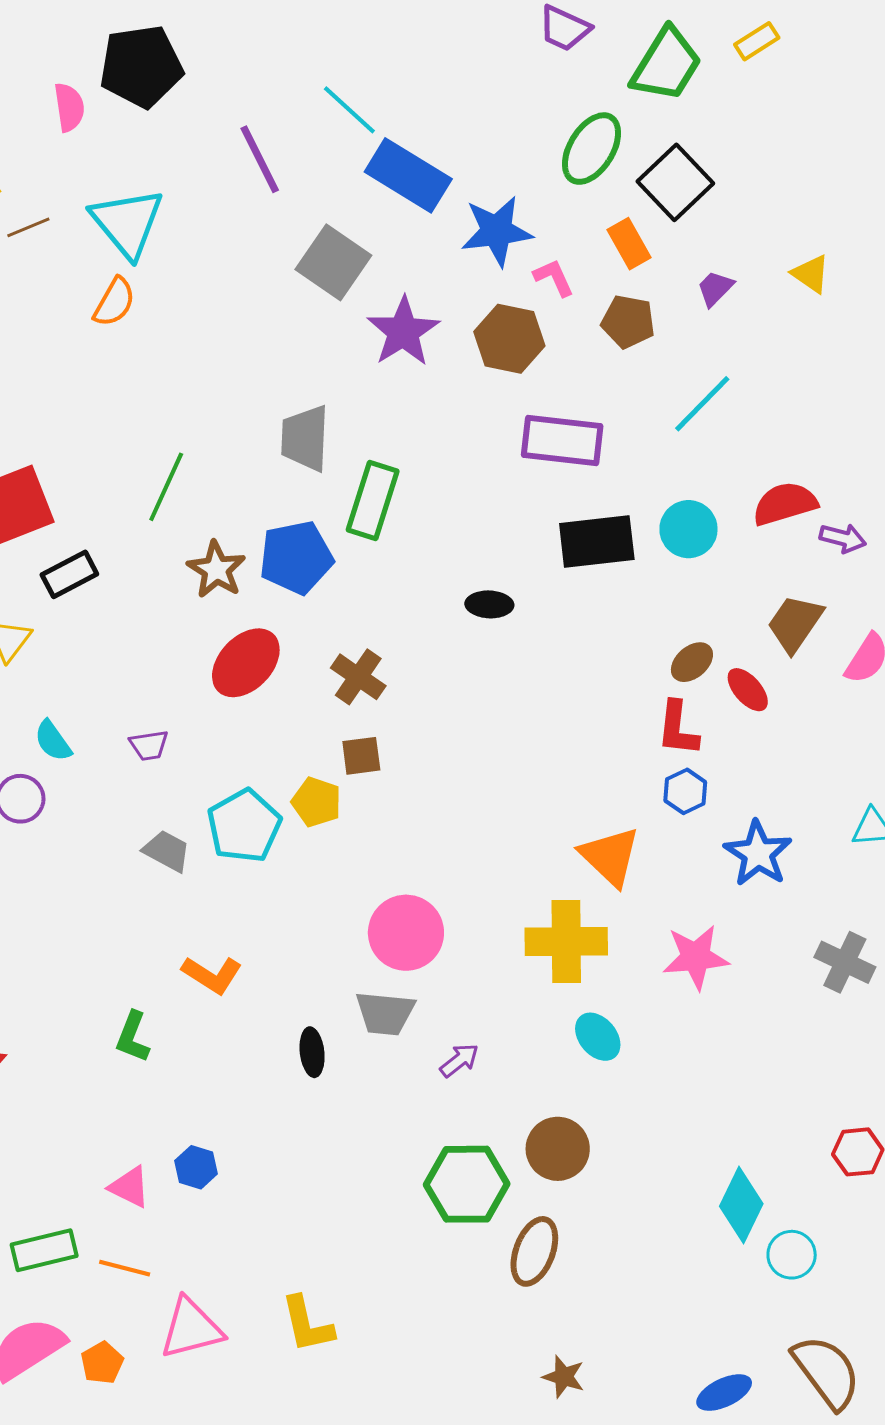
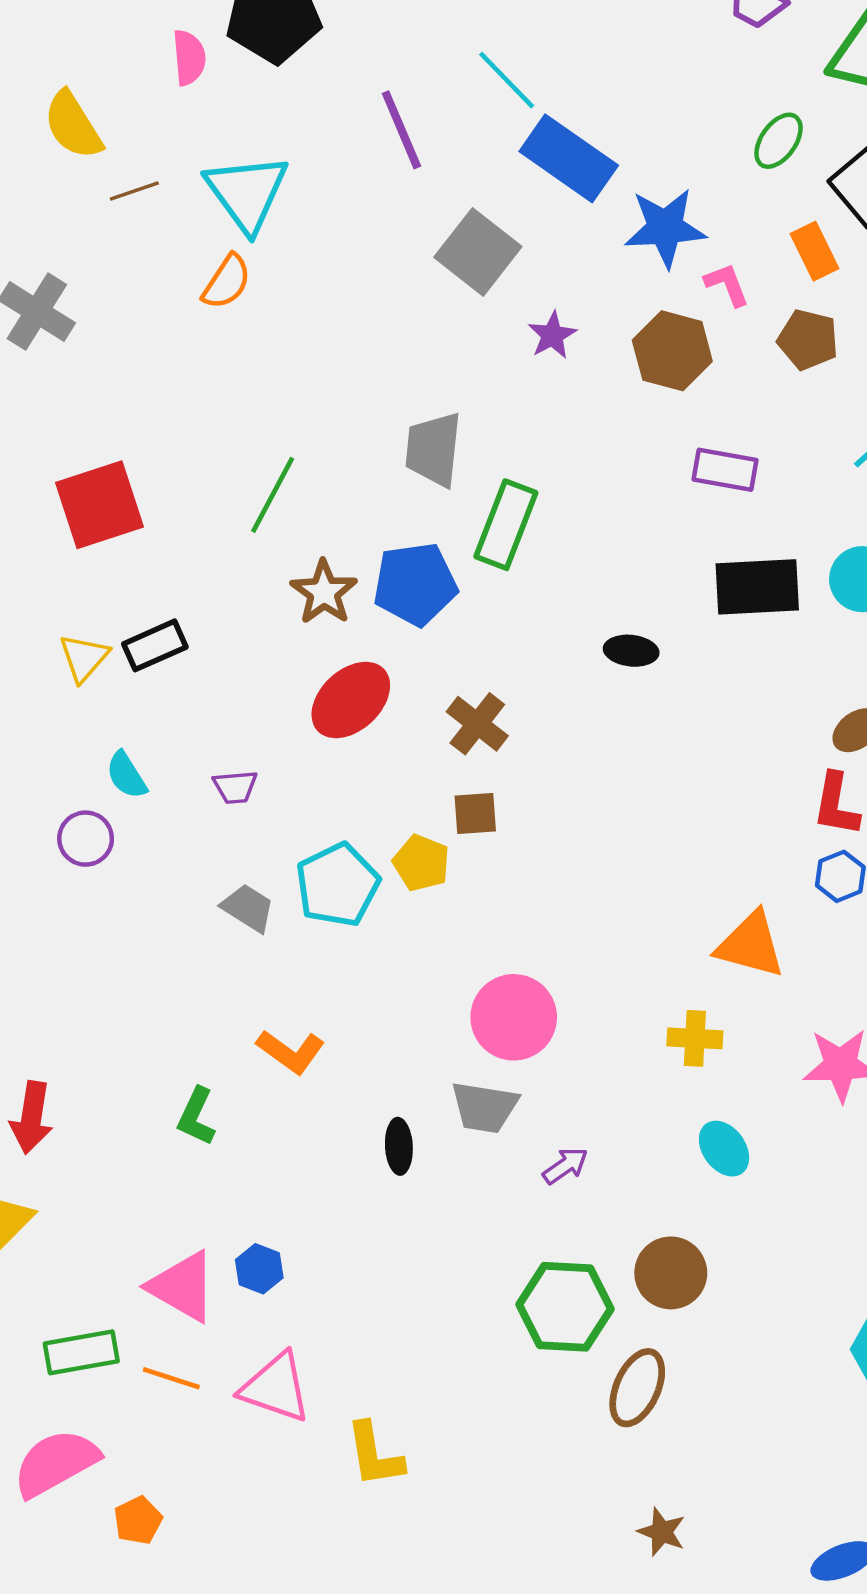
green ellipse: (591, 149) -> (779, 141), size x0.7
purple star: (403, 332) -> (552, 335), size x0.6
purple rectangle: (562, 440) -> (725, 470), size x0.7
black rectangle: (69, 574) -> (155, 645), moved
orange triangle: (610, 856) -> (750, 945), turned -32
yellow cross: (566, 941) -> (695, 1038), size x0.6
pink triangle: (130, 1187) -> (182, 1287), size x1.5
pink triangle: (191, 1328) -> (276, 1388), moved, turned 30
orange pentagon: (102, 1363) -> (138, 1520), moved

